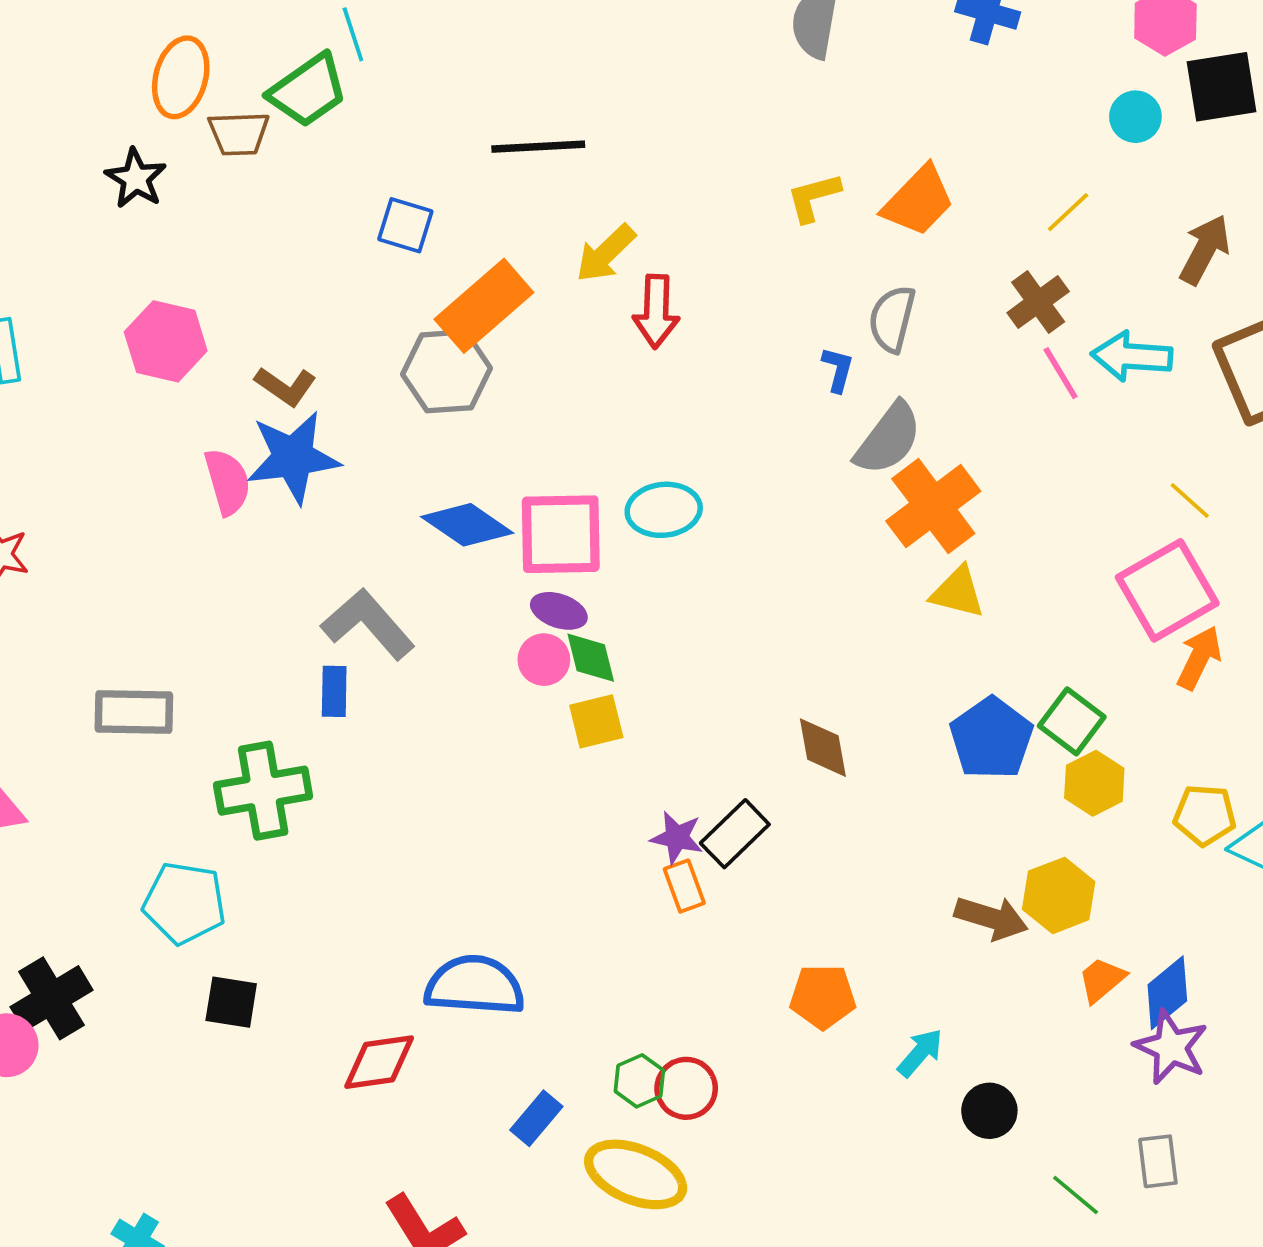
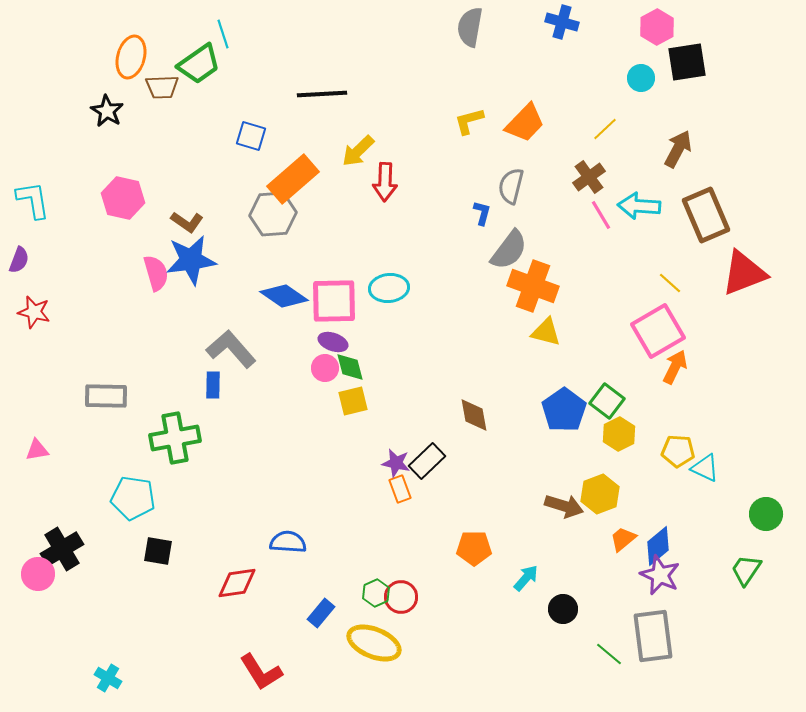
orange cross: (933, 506) -> (533, 286), turned -33
blue semicircle: (475, 985) -> (288, 542), size x0.7
gray rectangle: (1158, 1161) -> (653, 636), size x1.8

